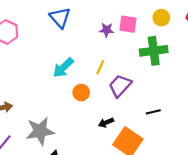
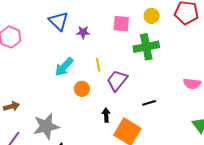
purple star: (107, 30) -> (83, 32), moved
yellow line: (100, 67) -> (98, 65), turned -32
black arrow: (106, 123) -> (106, 115), turned 112

